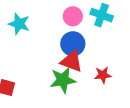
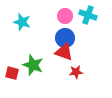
red star: (103, 75) -> (76, 72), moved
green star: (63, 80) -> (33, 65), moved, turned 30

